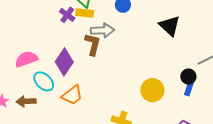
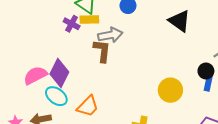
purple diamond: (64, 62) -> (59, 73), moved

